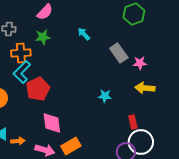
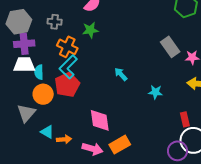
cyan arrow: (84, 34) -> (121, 74), moved
orange cross: (21, 53) -> (67, 47), turned 30
red pentagon: (38, 89) -> (67, 85), moved

